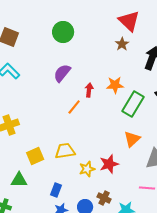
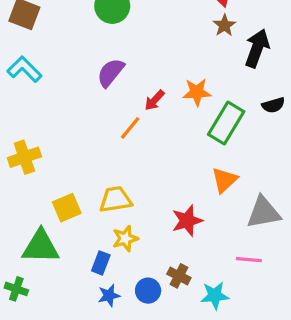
brown star: (122, 44) -> (224, 25), moved
red arrow: (89, 90) -> (155, 100), turned -144
yellow star: (87, 169) -> (125, 239), moved
green triangle: (19, 180) -> (41, 247), size x1.4

